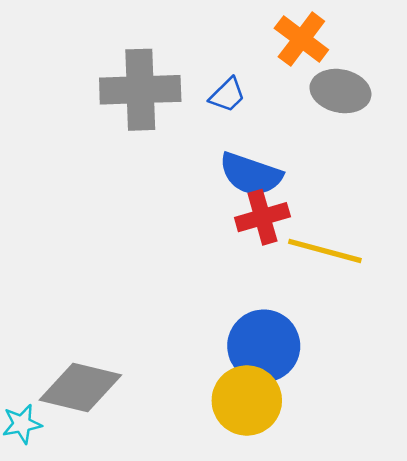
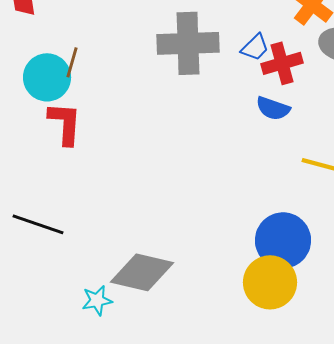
blue semicircle: (251, 174) -> (273, 108), size x0.7
red cross: (262, 217) -> (282, 63), moved

